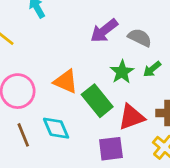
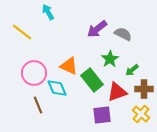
green arrow: (152, 69) -> (132, 70), moved
cyan diamond: (56, 128) -> (57, 88), moved

